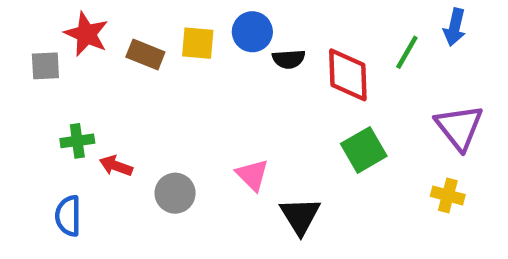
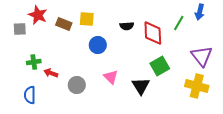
blue circle: (252, 32) -> (98, 45), moved
yellow cross: (448, 195) -> (197, 86), size x1.6
black triangle: (300, 216) -> (141, 86), moved

